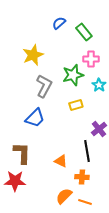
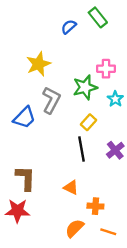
green rectangle: (84, 32) -> (98, 17), moved
yellow rectangle: (76, 105) -> (89, 122), turned -32
blue trapezoid: (35, 118) -> (24, 118), moved
black line: (87, 151) -> (82, 149), moved
orange line: (85, 202) -> (108, 232), moved

